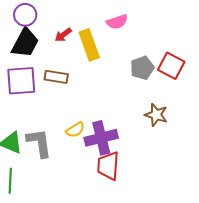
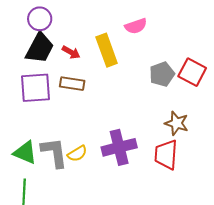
red arrow: (63, 35) -> (71, 52), moved, turned -114
yellow semicircle: (75, 130) -> (77, 154), moved
red trapezoid: (108, 166) -> (166, 155), moved

